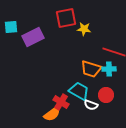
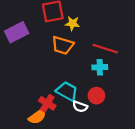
orange trapezoid: (91, 69) -> (63, 45), moved

